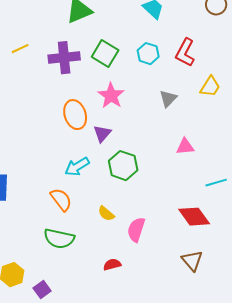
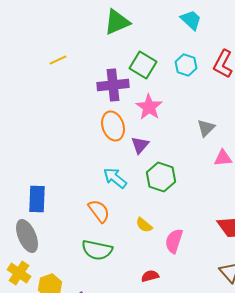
purple cross: (64, 58) -> (113, 85), moved
gray triangle: (168, 99) -> (206, 128), moved
cyan arrow: (77, 167) -> (115, 178), turned 70

